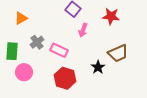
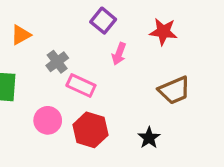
gray cross: (37, 42) -> (57, 62), moved
black star: (98, 67) -> (149, 138), moved
pink circle: (24, 72) -> (48, 120), moved

